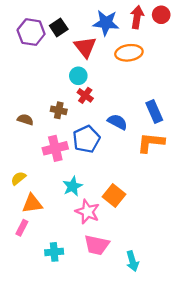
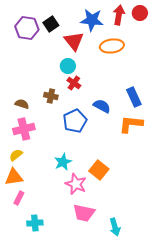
pink cross: (55, 148) -> (24, 129), moved
orange triangle: (32, 204) -> (14, 177), moved
cyan cross: (54, 252) -> (35, 223), moved

